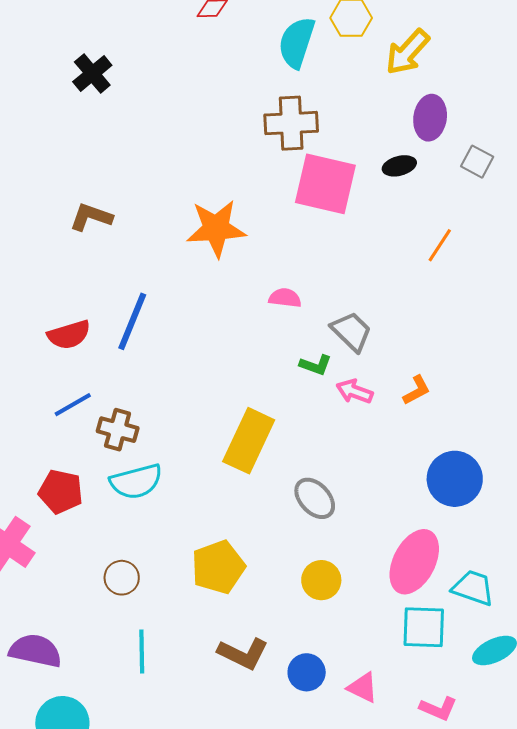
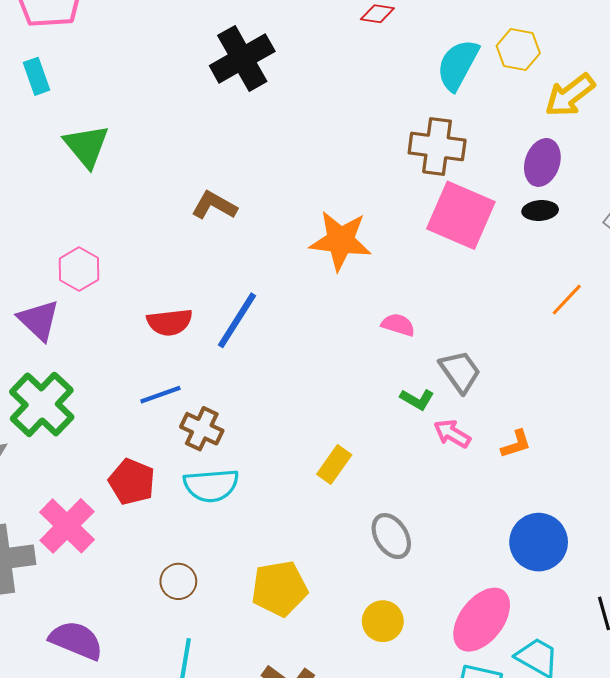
black cross: (92, 74) -> (242, 58), size x1.5
purple ellipse: (430, 118) -> (542, 162), moved
yellow rectangle: (249, 441) -> (334, 465), size x0.6

